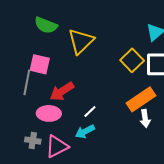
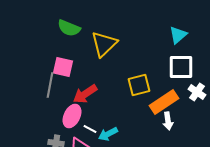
yellow square: (132, 60) -> (139, 85), moved, turned 30
white line: (90, 111) -> (90, 129), moved, turned 72
pink ellipse: (49, 113) -> (72, 116), turned -65

